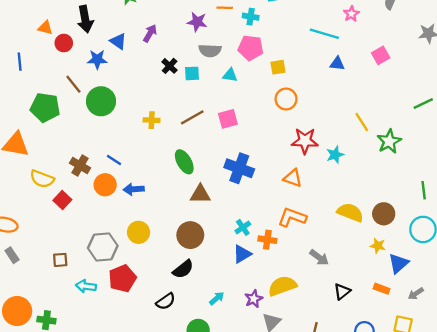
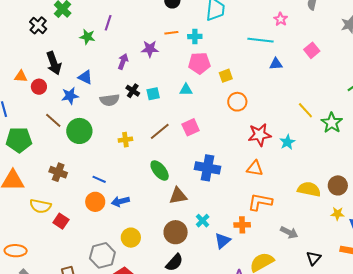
purple arrow: (150, 33) -> (123, 61), moved
gray semicircle: (210, 51) -> (110, 100), moved
green pentagon: (45, 107) -> (19, 140), moved
brown cross: (80, 166) -> (58, 172), moved
cyan cross: (243, 227) -> (203, 221), moved

